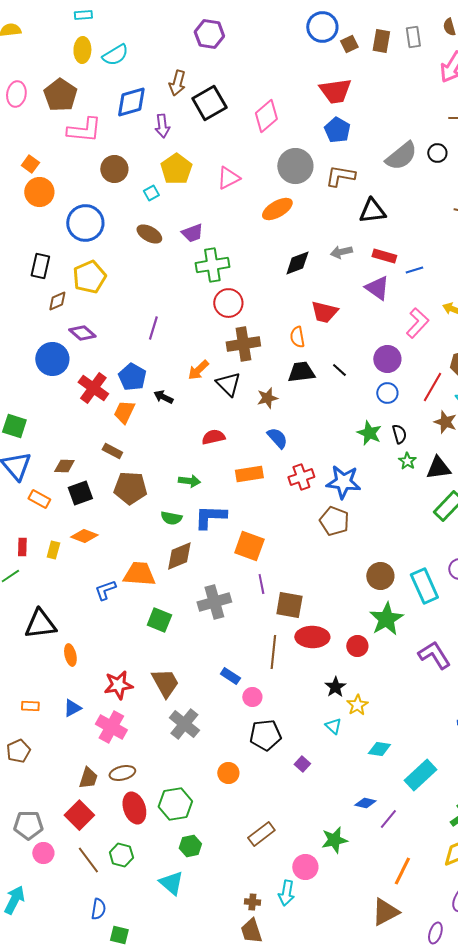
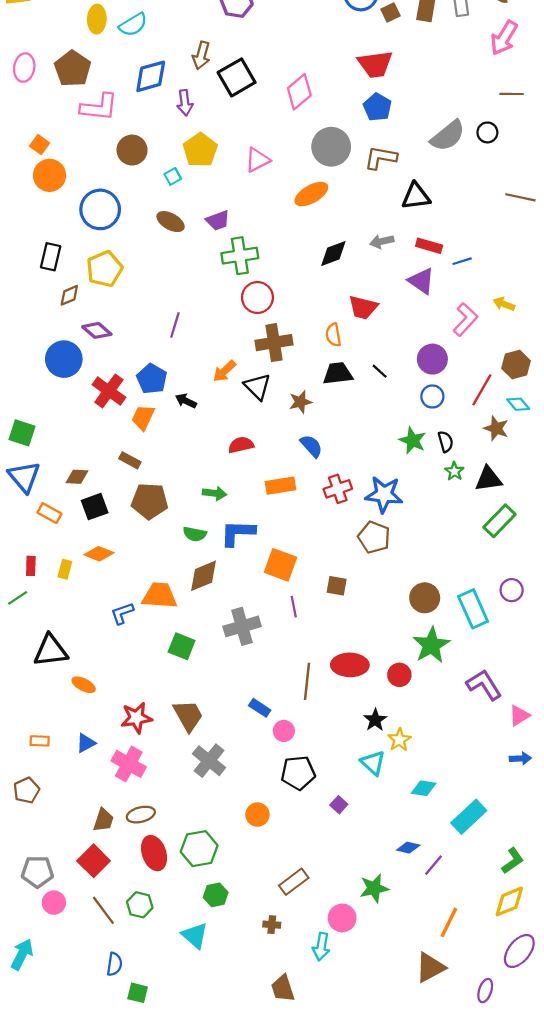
brown square: (289, 605) -> (337, 586), moved, size x0.7
orange ellipse: (70, 655) -> (84, 685), turned -50
cyan triangle: (333, 726) -> (373, 763), size x1.4
brown cross: (252, 902) -> (272, 925), moved

